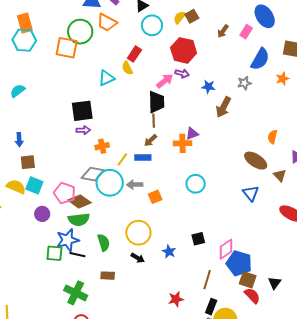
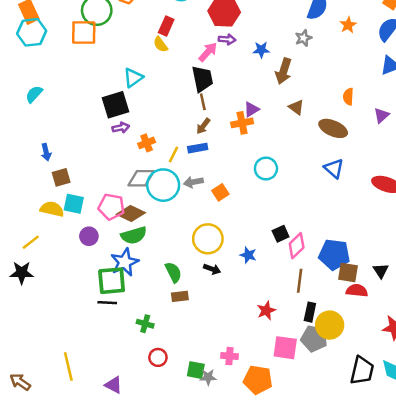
cyan triangle: (106, 78) -> (133, 78), moved
brown triangle: (280, 175) -> (296, 107), moved
green semicircle: (104, 243) -> (173, 272), moved
pink diamond: (226, 249) -> (297, 246), moved
green square: (54, 253) -> (112, 281), size x1.4
black line: (77, 255) -> (107, 303), moved
green cross: (76, 293) -> (145, 324), size x0.6
red semicircle: (252, 296) -> (357, 291), turned -30

